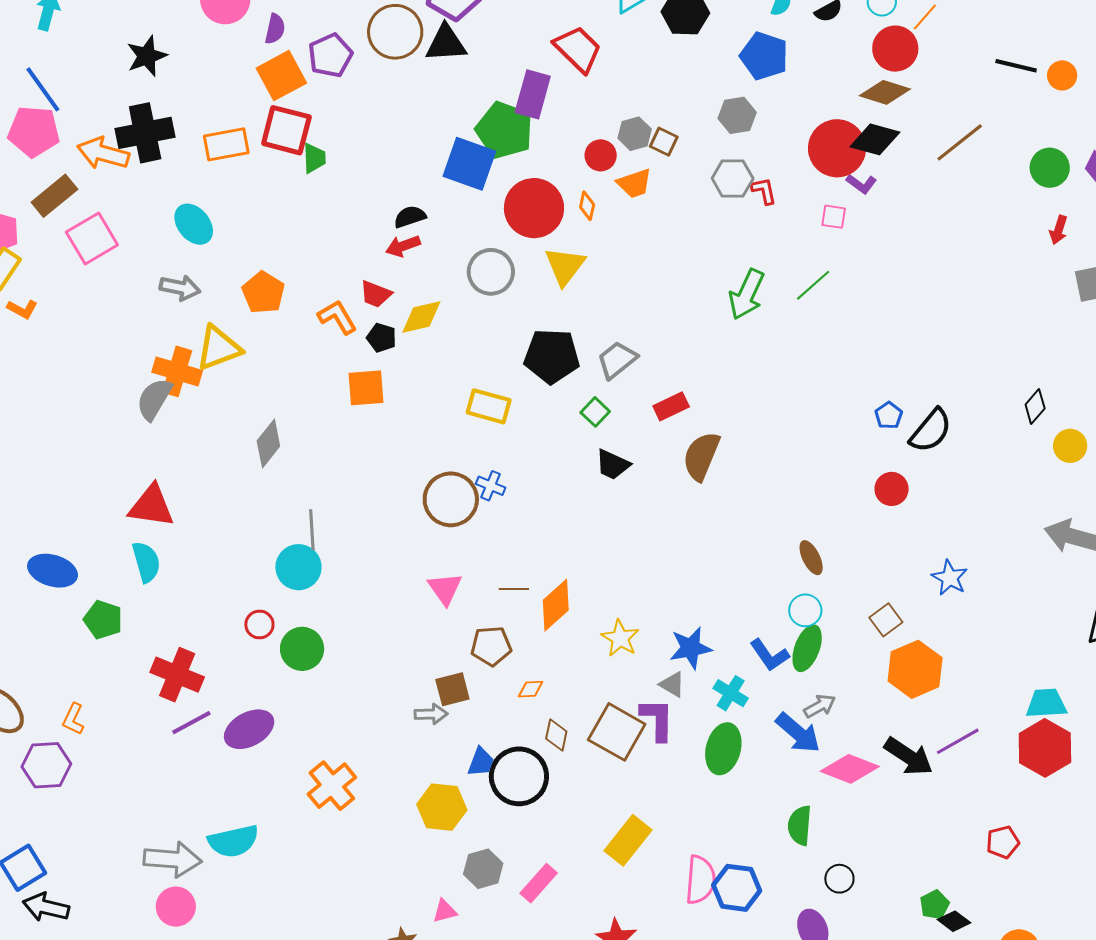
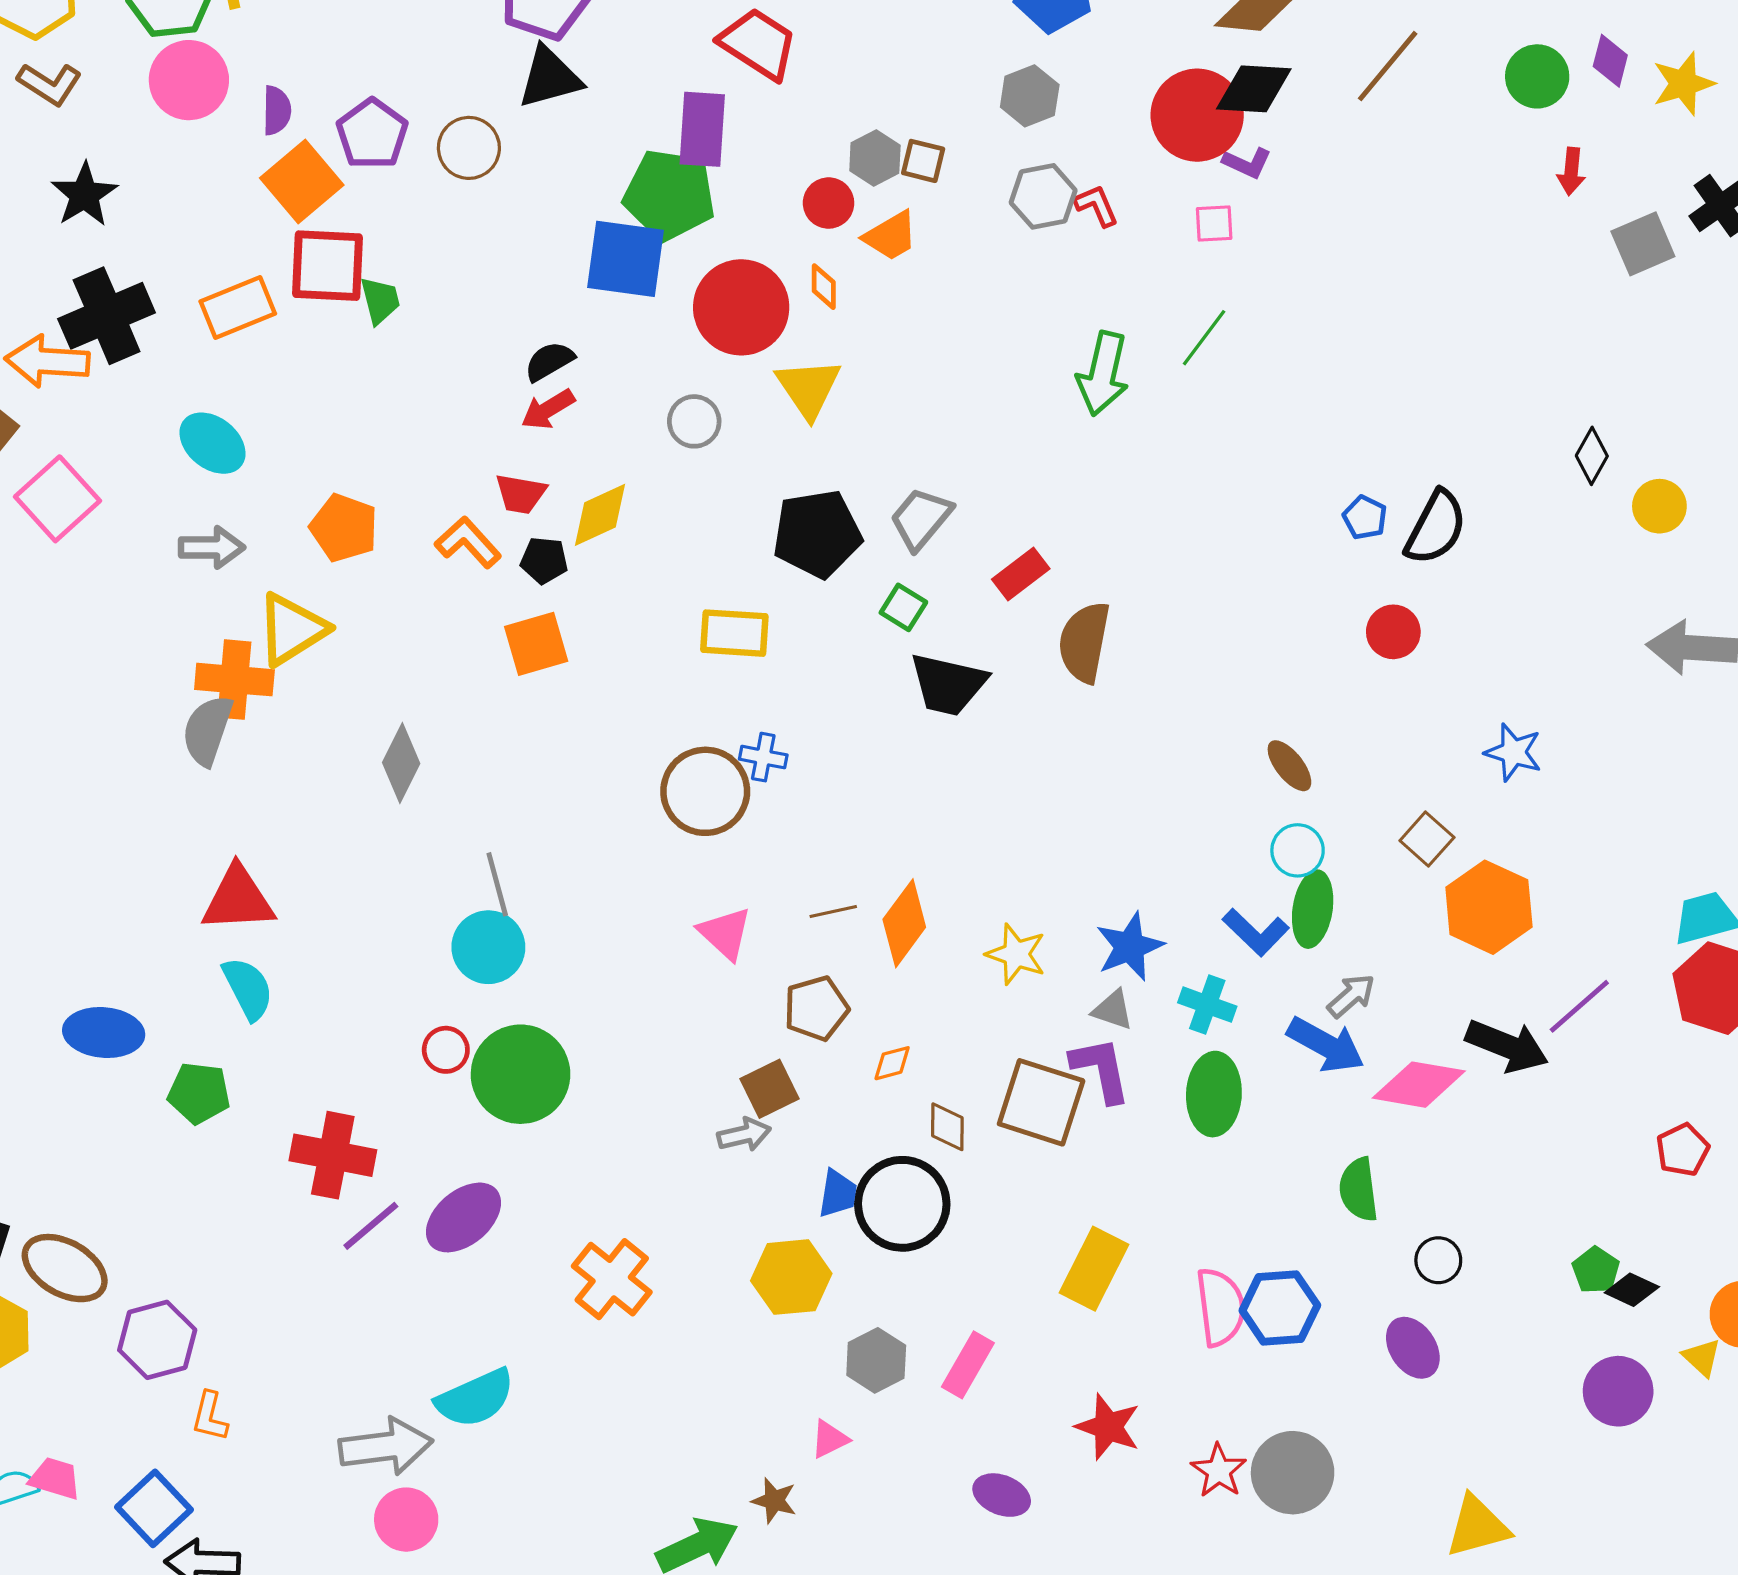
brown circle: (395, 32) -> (469, 148), moved, size x0.7
gray circle: (491, 272) -> (694, 421), size x0.7
black trapezoid: (613, 465) -> (948, 684), size x1.4
green circle: (302, 649) -> (521, 1074), size x1.4
orange L-shape: (73, 719) -> (210, 1416), moved

